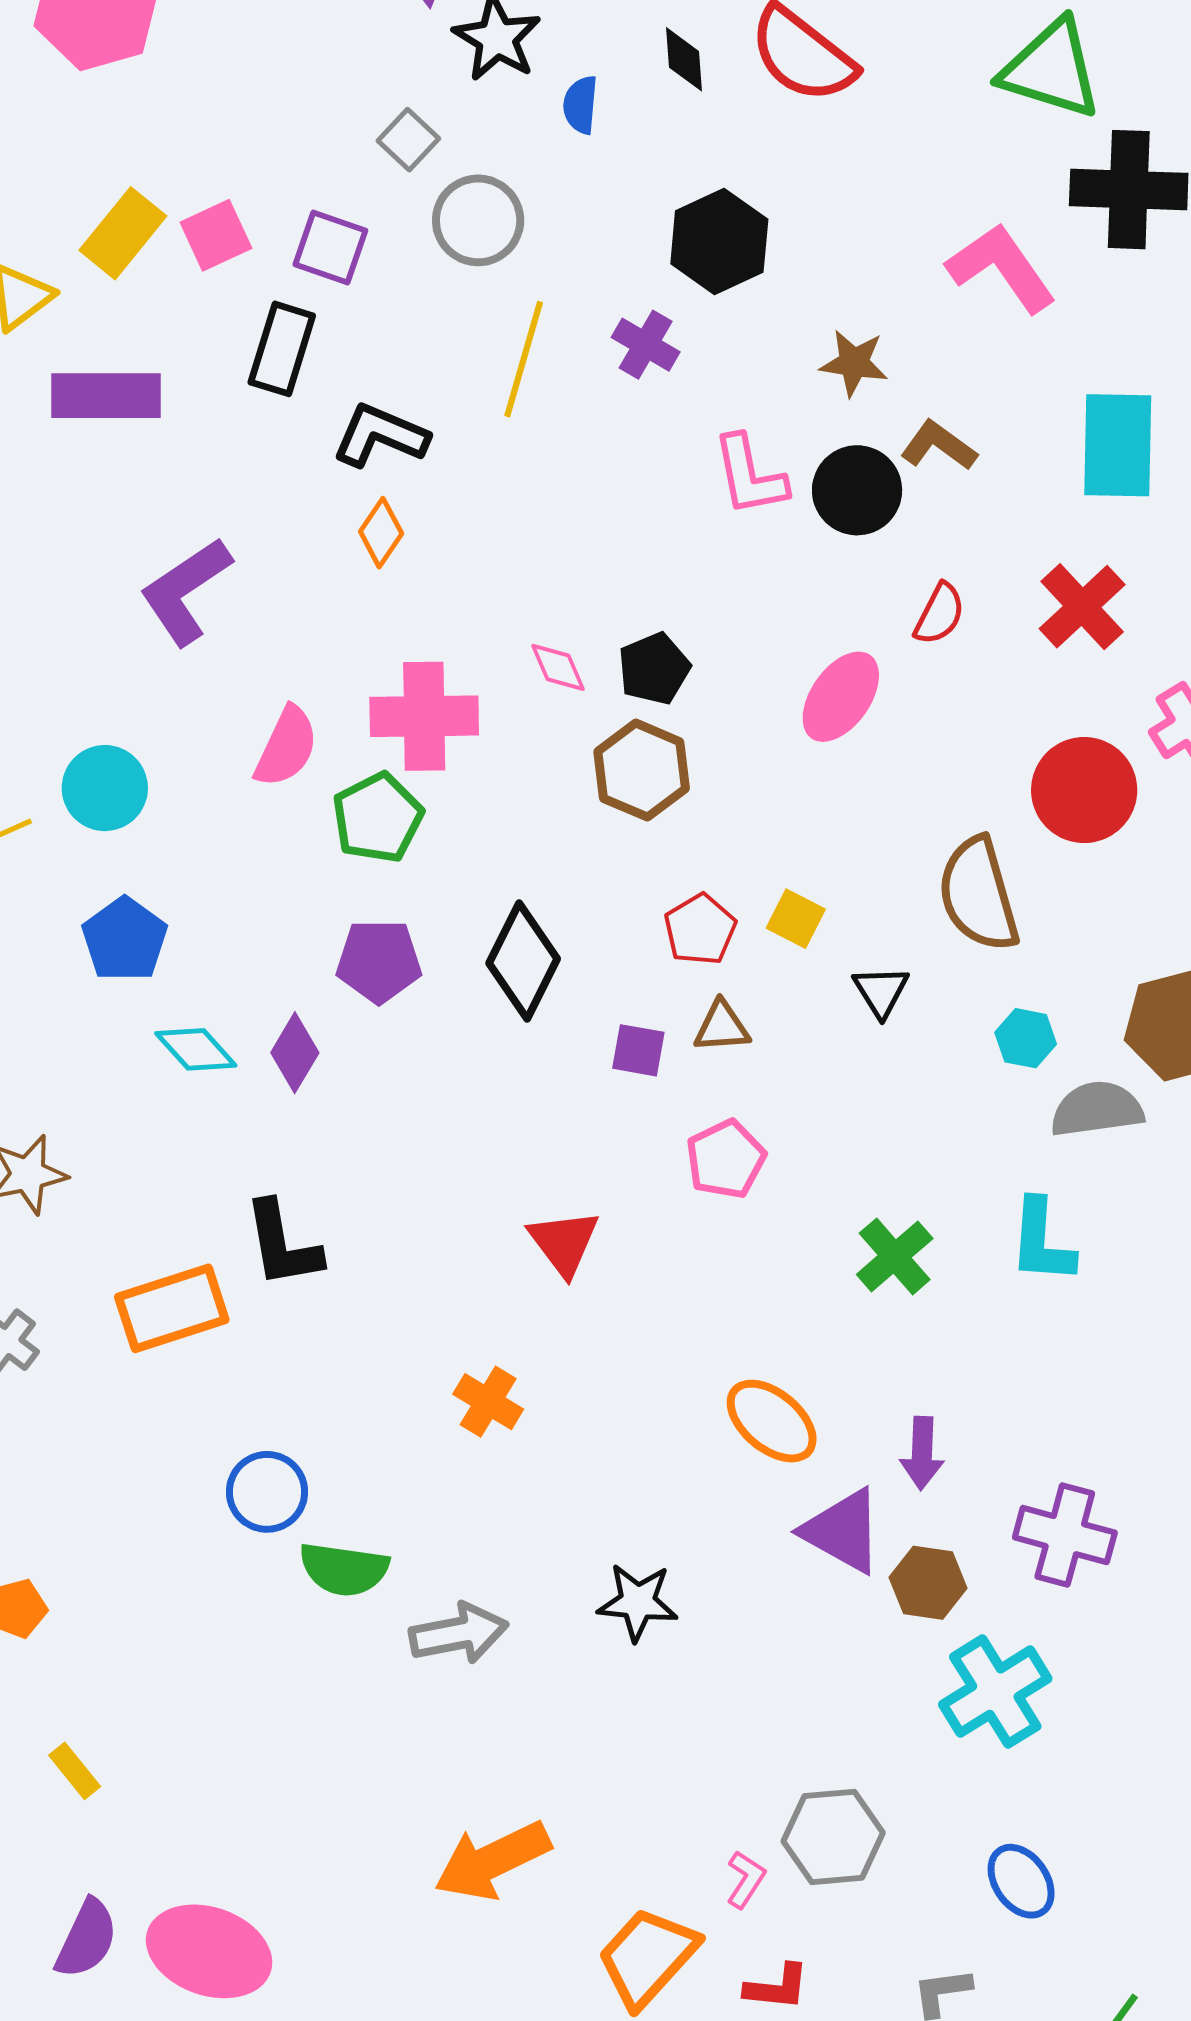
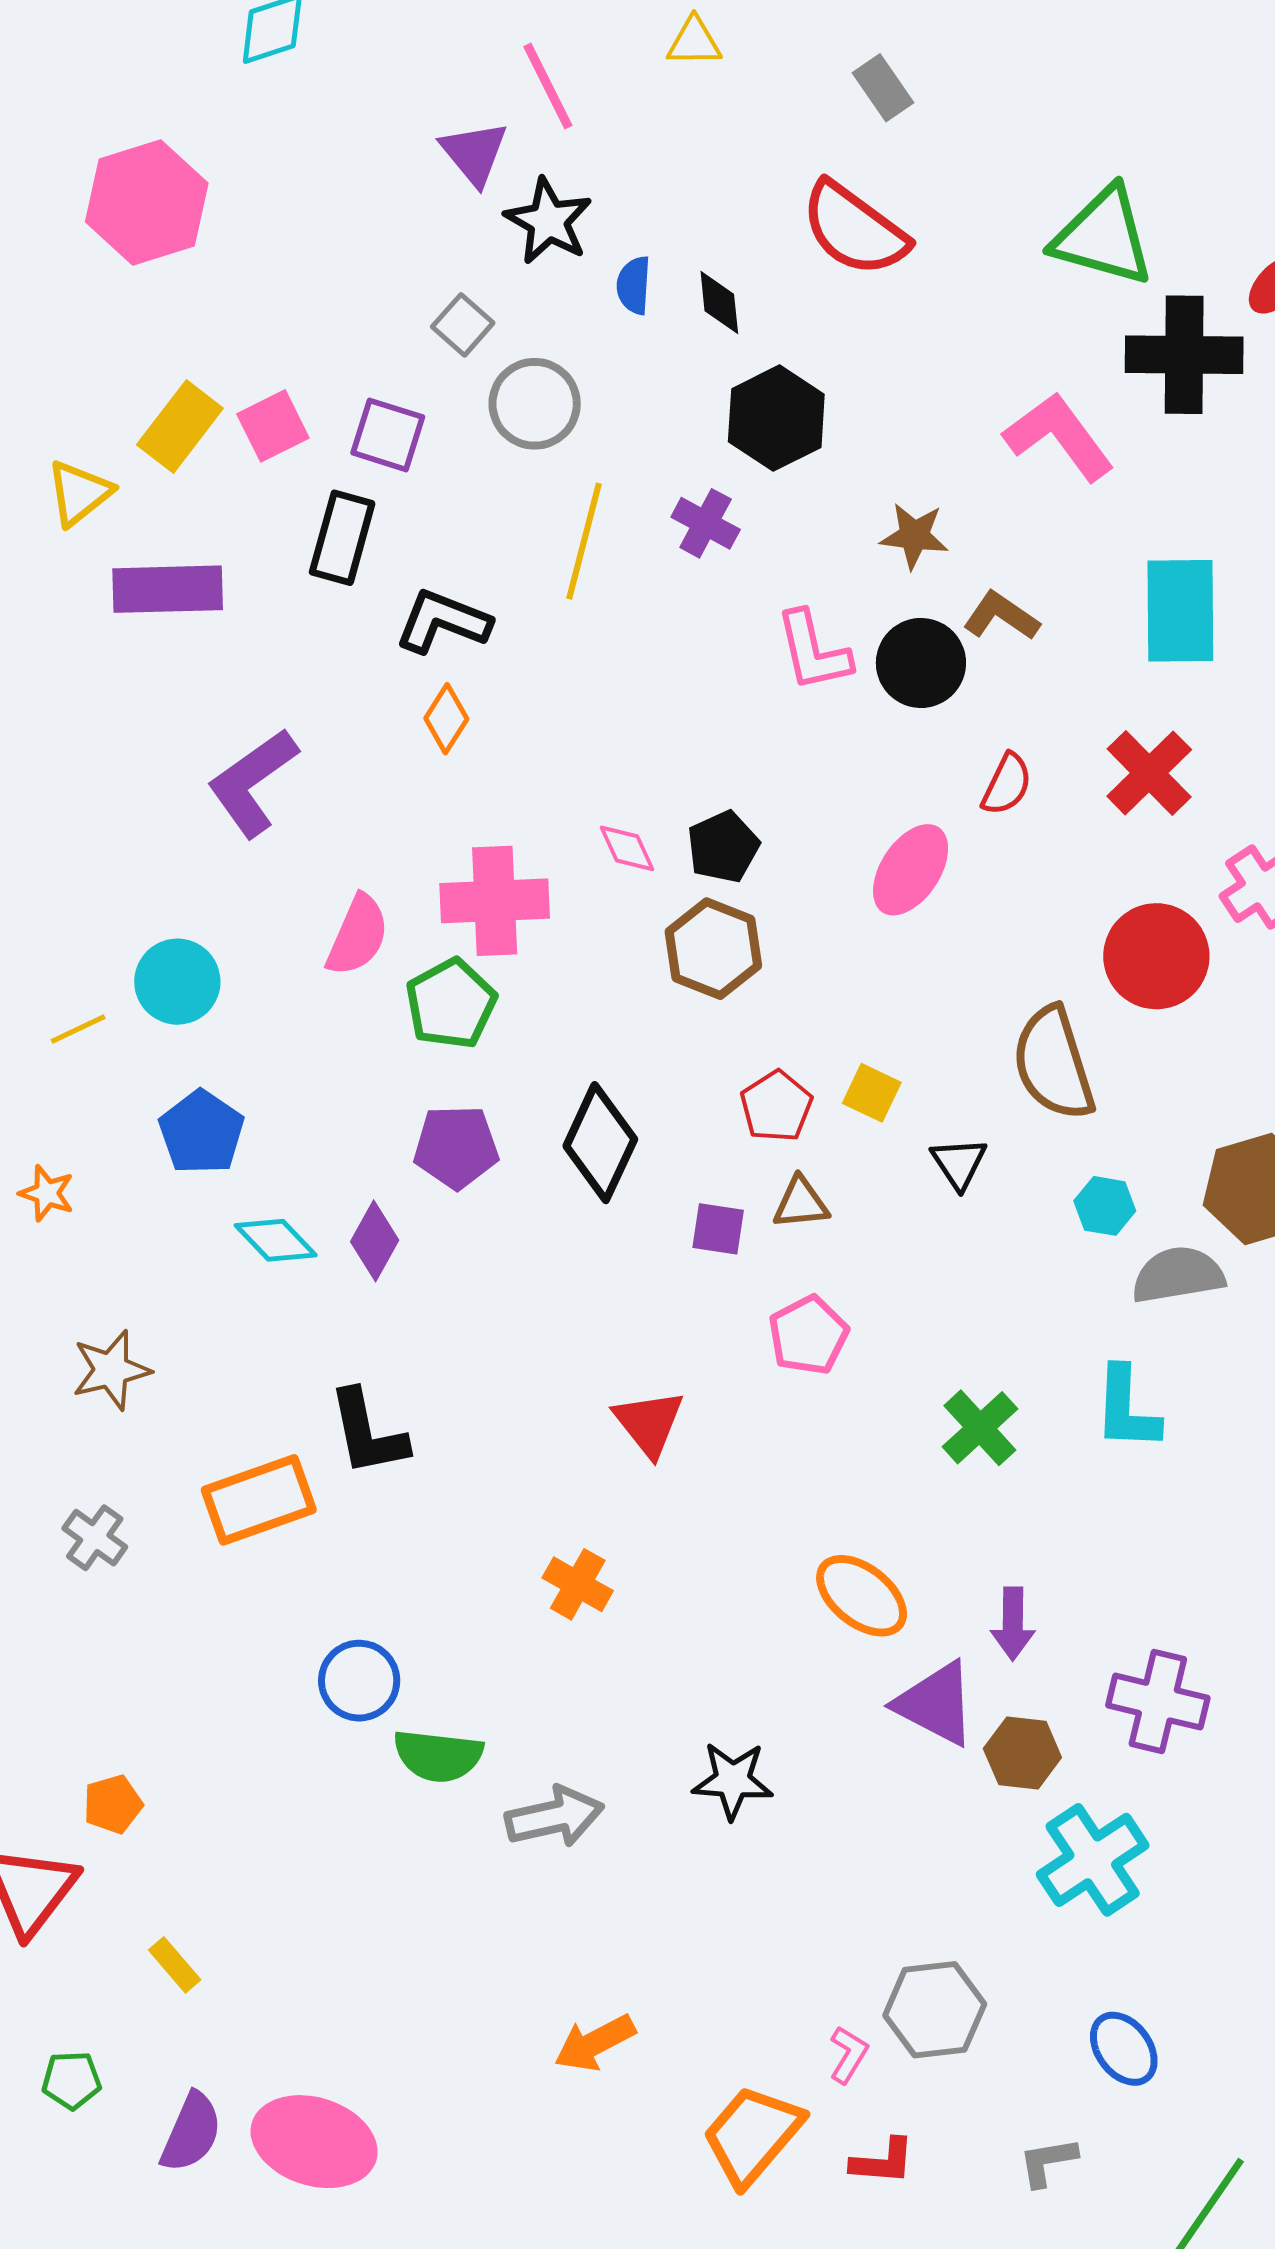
black diamond: (684, 59) -> (719, 303), moved
orange arrow: (492, 1861) -> (595, 2043), size x0.7

